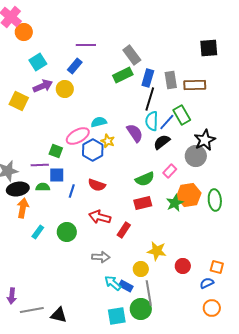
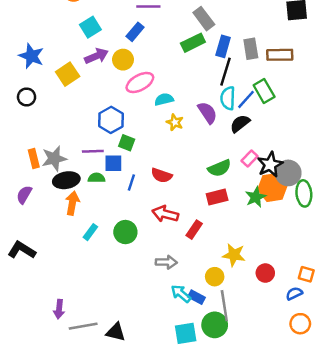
yellow square: (19, 101) -> (68, 74), turned 30
pink ellipse: (78, 136) -> (140, 83), moved
black star: (205, 140) -> (270, 165), moved
blue hexagon: (93, 150) -> (111, 120), moved
green square: (56, 151) -> (127, 143), moved
gray circle: (196, 156) -> (288, 173), moved

